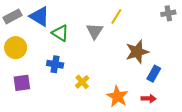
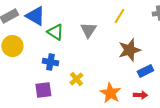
yellow line: (116, 16) -> (119, 16), moved
blue rectangle: (154, 74) -> (145, 71), turned 35
purple square: (22, 83) -> (43, 90), moved

